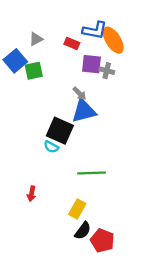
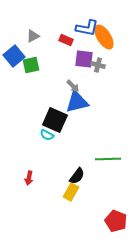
green line: (91, 173) -> (108, 159), moved
black semicircle: (83, 231) -> (77, 176), moved
red pentagon: (102, 241) -> (116, 221), moved

